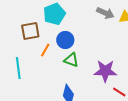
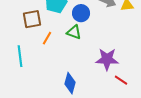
blue circle: (65, 40) -> (81, 13), moved
green triangle: (71, 60) -> (74, 32), moved

